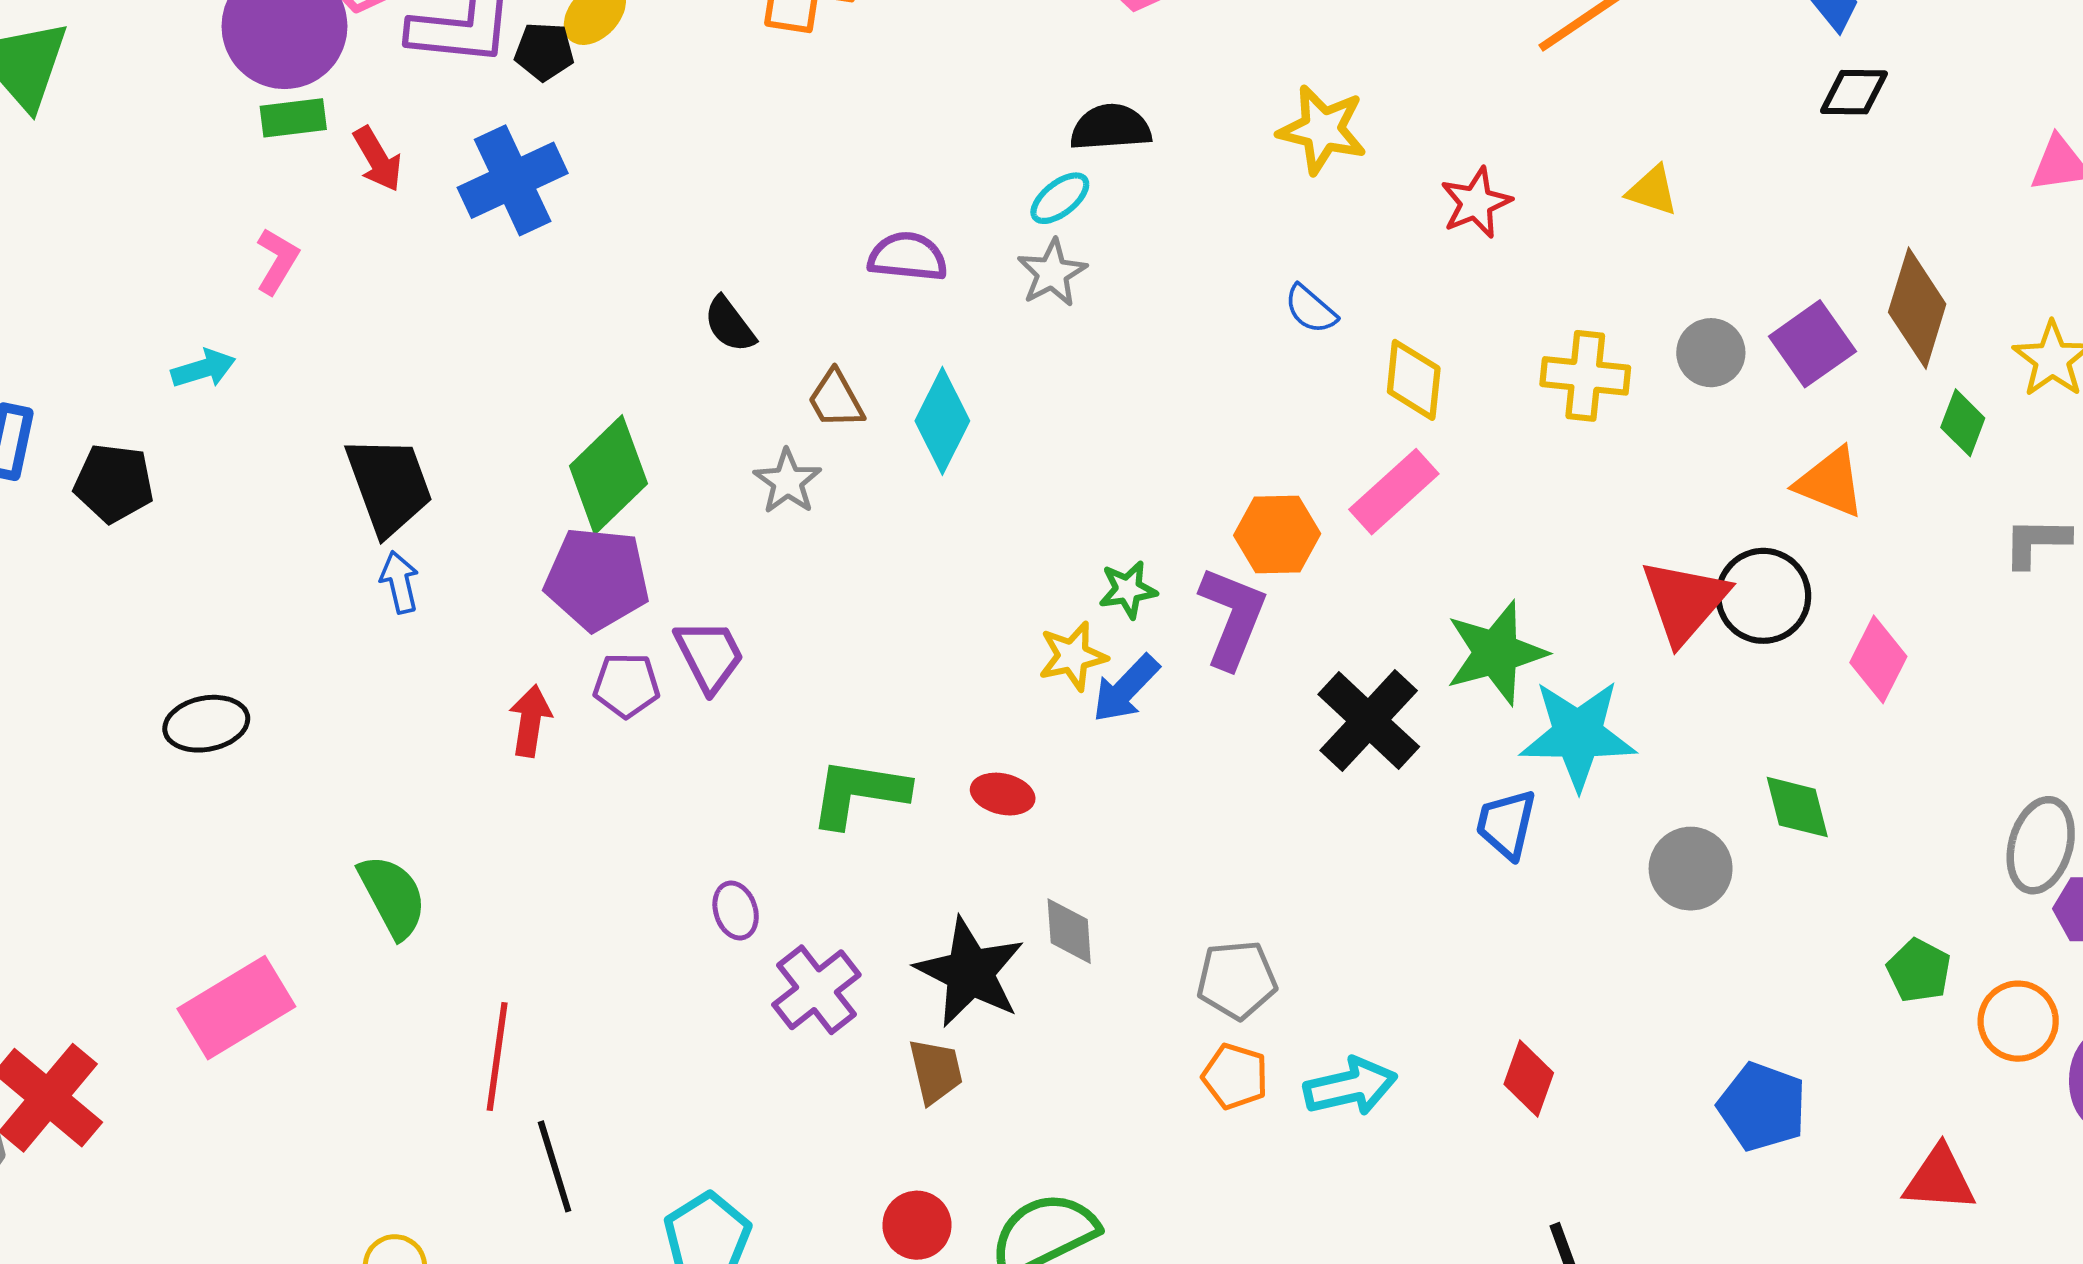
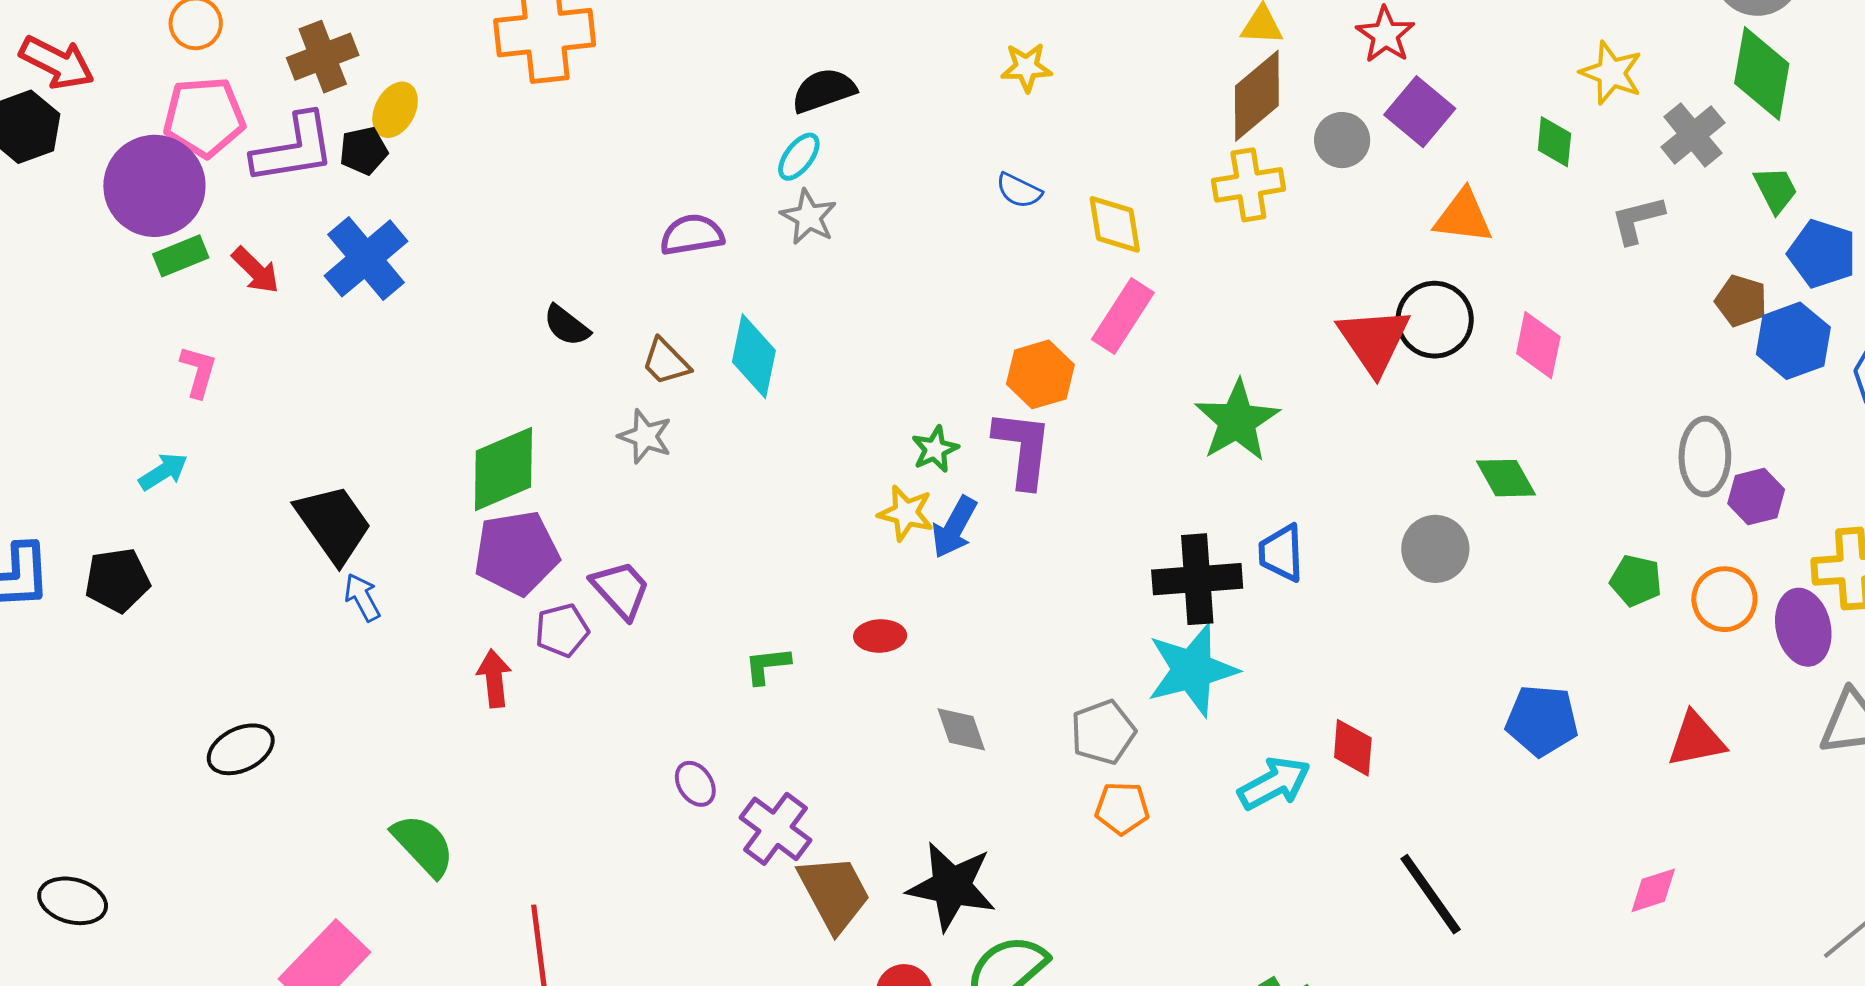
yellow star: (1322, 130) -> (1026, 67), moved, size x0.7
red star: (1476, 203) -> (1385, 35), moved
brown diamond: (1917, 308) -> (1257, 96), moved, turned 48
green diamond: (608, 475) -> (503, 469), turned 36
yellow star: (1073, 656) -> (906, 513), turned -30
black cross: (1369, 720) -> (1197, 579), moved, turned -32
cyan star: (1578, 735) -> (1192, 670), moved
green L-shape: (859, 793) -> (767, 665), size x0.6
black star: (970, 972) -> (952, 886), moved
brown trapezoid: (936, 1071) -> (834, 893), moved, size x1.5
cyan arrow: (1350, 1087) -> (1274, 783), moved

